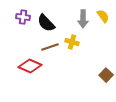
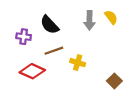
purple cross: (23, 17) -> (24, 37), moved
yellow cross: (72, 42) -> (78, 63), moved

